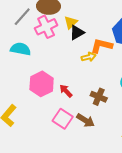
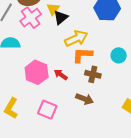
orange L-shape: (101, 46) -> (82, 55), moved
yellow arrow: (89, 57) -> (76, 38), size x1.6
pink square: (63, 119) -> (47, 110), moved

